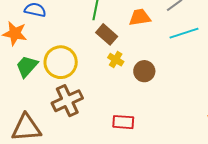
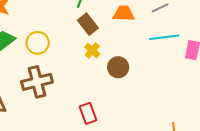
yellow circle: (61, 62) -> (38, 43), size x0.7
red rectangle: (123, 122) -> (88, 113), turned 55

